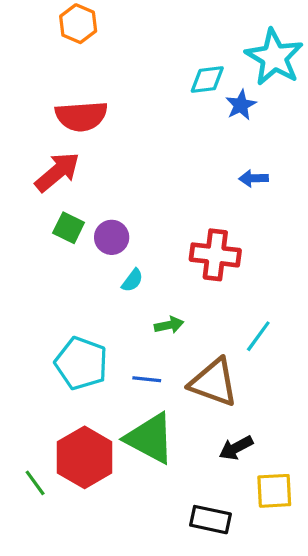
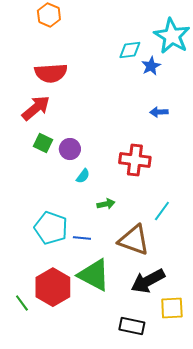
blue line: (147, 379) -> (82, 238), moved
black arrow: (236, 448) -> (148, 281), size x1.6

